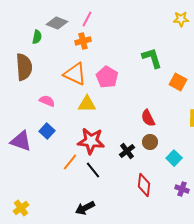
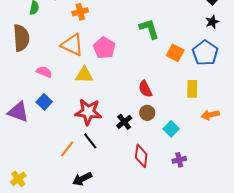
orange line: (70, 162) -> (67, 149), moved
purple cross: (182, 189) -> (179, 160), turned -32

